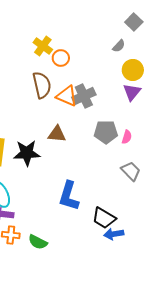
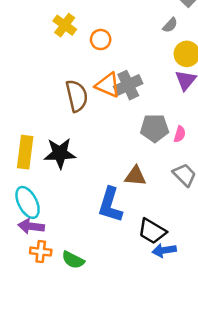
yellow cross: (43, 46) -> (65, 25), moved
brown semicircle: (42, 85) -> (77, 96), moved
brown triangle: (57, 134) -> (135, 176), moved

